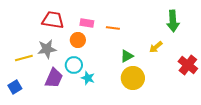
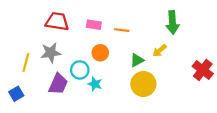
green arrow: (173, 21) -> (173, 23), moved
orange circle: (78, 40) -> (100, 53), moved
yellow arrow: (156, 47) -> (160, 51), moved
yellow line: (24, 58) -> (26, 62), turned -60

